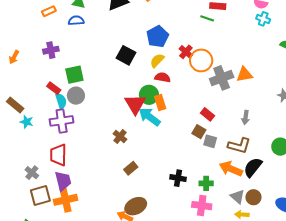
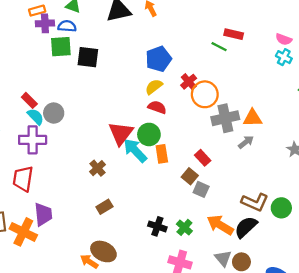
purple cross: (51, 50) -> (45, 23), moved
black square: (126, 55) -> (88, 57), moved, turned -30
green square: (74, 75) -> (61, 47), moved
green circle: (149, 95) -> (149, 134), moved
cyan semicircle: (61, 101) -> (36, 117), turned -35
orange rectangle: (160, 102) -> (162, 154), moved
gray arrow: (246, 117) -> (246, 142), moved, turned -144
brown L-shape: (239, 146) -> (255, 202), moved
purple trapezoid: (63, 181) -> (43, 214), moved
green cross: (206, 183) -> (184, 227), moved, turned 32
orange cross: (65, 200) -> (23, 232), turned 30
brown ellipse: (136, 206) -> (103, 251), turned 45

